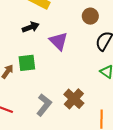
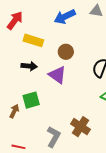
brown circle: (90, 16) -> (66, 52), moved
black arrow: (31, 27) -> (29, 66), turned 35

